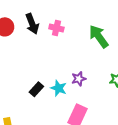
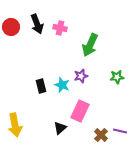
green arrow: (99, 36) -> (90, 45), moved, turned -120
black rectangle: (36, 89) -> (41, 86), turned -56

